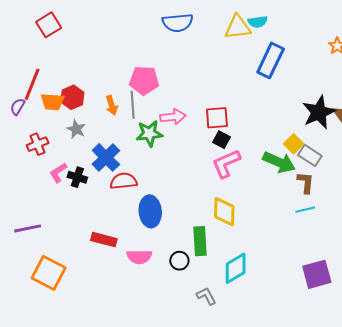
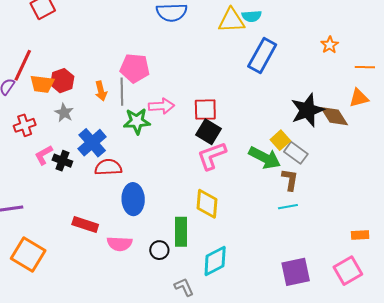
black square: (221, 140) -> (209, 132), size x1.4

